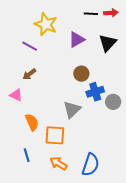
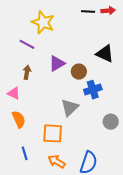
purple triangle: (77, 40) -> (57, 63), moved
black triangle: (108, 43) -> (105, 54), moved, turned -48
brown arrow: (29, 74) -> (27, 72), turned 136
gray circle: (113, 102) -> (111, 122), moved
orange semicircle: (32, 122) -> (19, 119), moved

